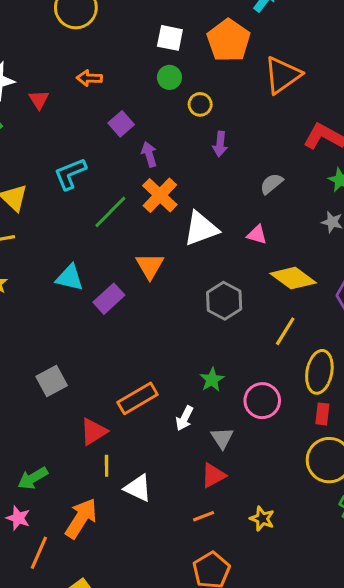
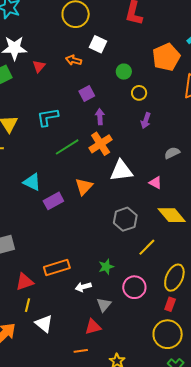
white square: (170, 38) -> (98, 44), moved
yellow line: (285, 331) -> (147, 247), moved
white arrow: (185, 418) -> (83, 287), turned 35

